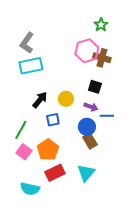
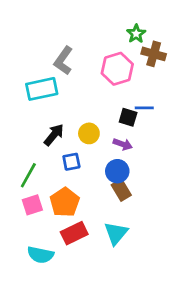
gray L-shape: (27, 43) -> (63, 61), moved
brown cross: (102, 58) -> (154, 54), moved
blue line: (107, 116) -> (144, 108), moved
pink square: (24, 152) -> (32, 205), turned 35

